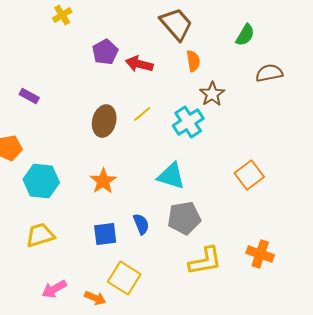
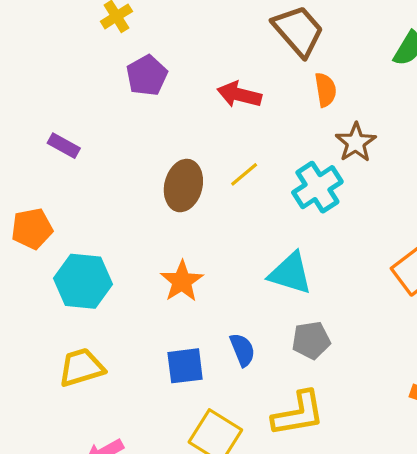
purple pentagon: (105, 52) -> (147, 75), moved
gray pentagon: (184, 218) -> (311, 340), size x0.7
yellow L-shape: (205, 261) -> (298, 414), moved

